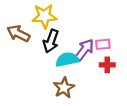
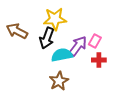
yellow star: (44, 16) -> (55, 19), moved
pink rectangle: (103, 44) -> (95, 41), turned -56

